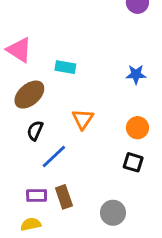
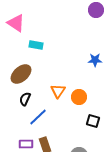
pink triangle: (19, 50) -> (16, 23), moved
cyan rectangle: (65, 67) -> (36, 45), moved
orange circle: (137, 128) -> (79, 97), moved

